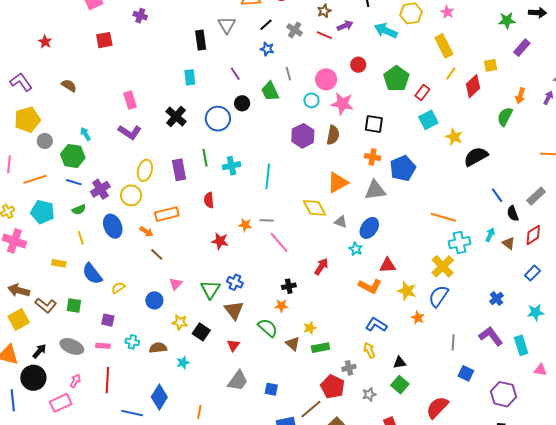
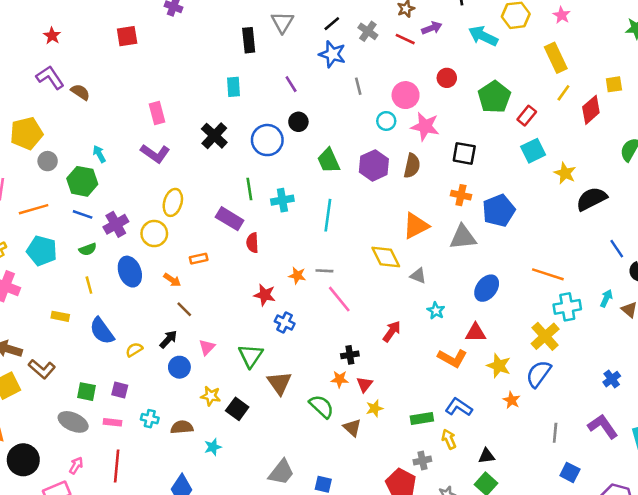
blue star: (267, 49) -> (332, 54), size x1.5
purple L-shape: (21, 82) -> (50, 77), moved
green trapezoid: (270, 91) -> (329, 161), moved
purple rectangle: (179, 170) -> (230, 219), moved, turned -50
orange rectangle: (167, 214) -> (199, 259), size x0.6
blue ellipse: (369, 228) -> (487, 288), moved
blue cross: (235, 282) -> (285, 322), moved
green square: (74, 306) -> (87, 392), moved
red triangle: (233, 345) -> (364, 384), moved
green rectangle: (320, 348) -> (422, 419), moved
black arrow: (39, 351) -> (168, 339), moved

